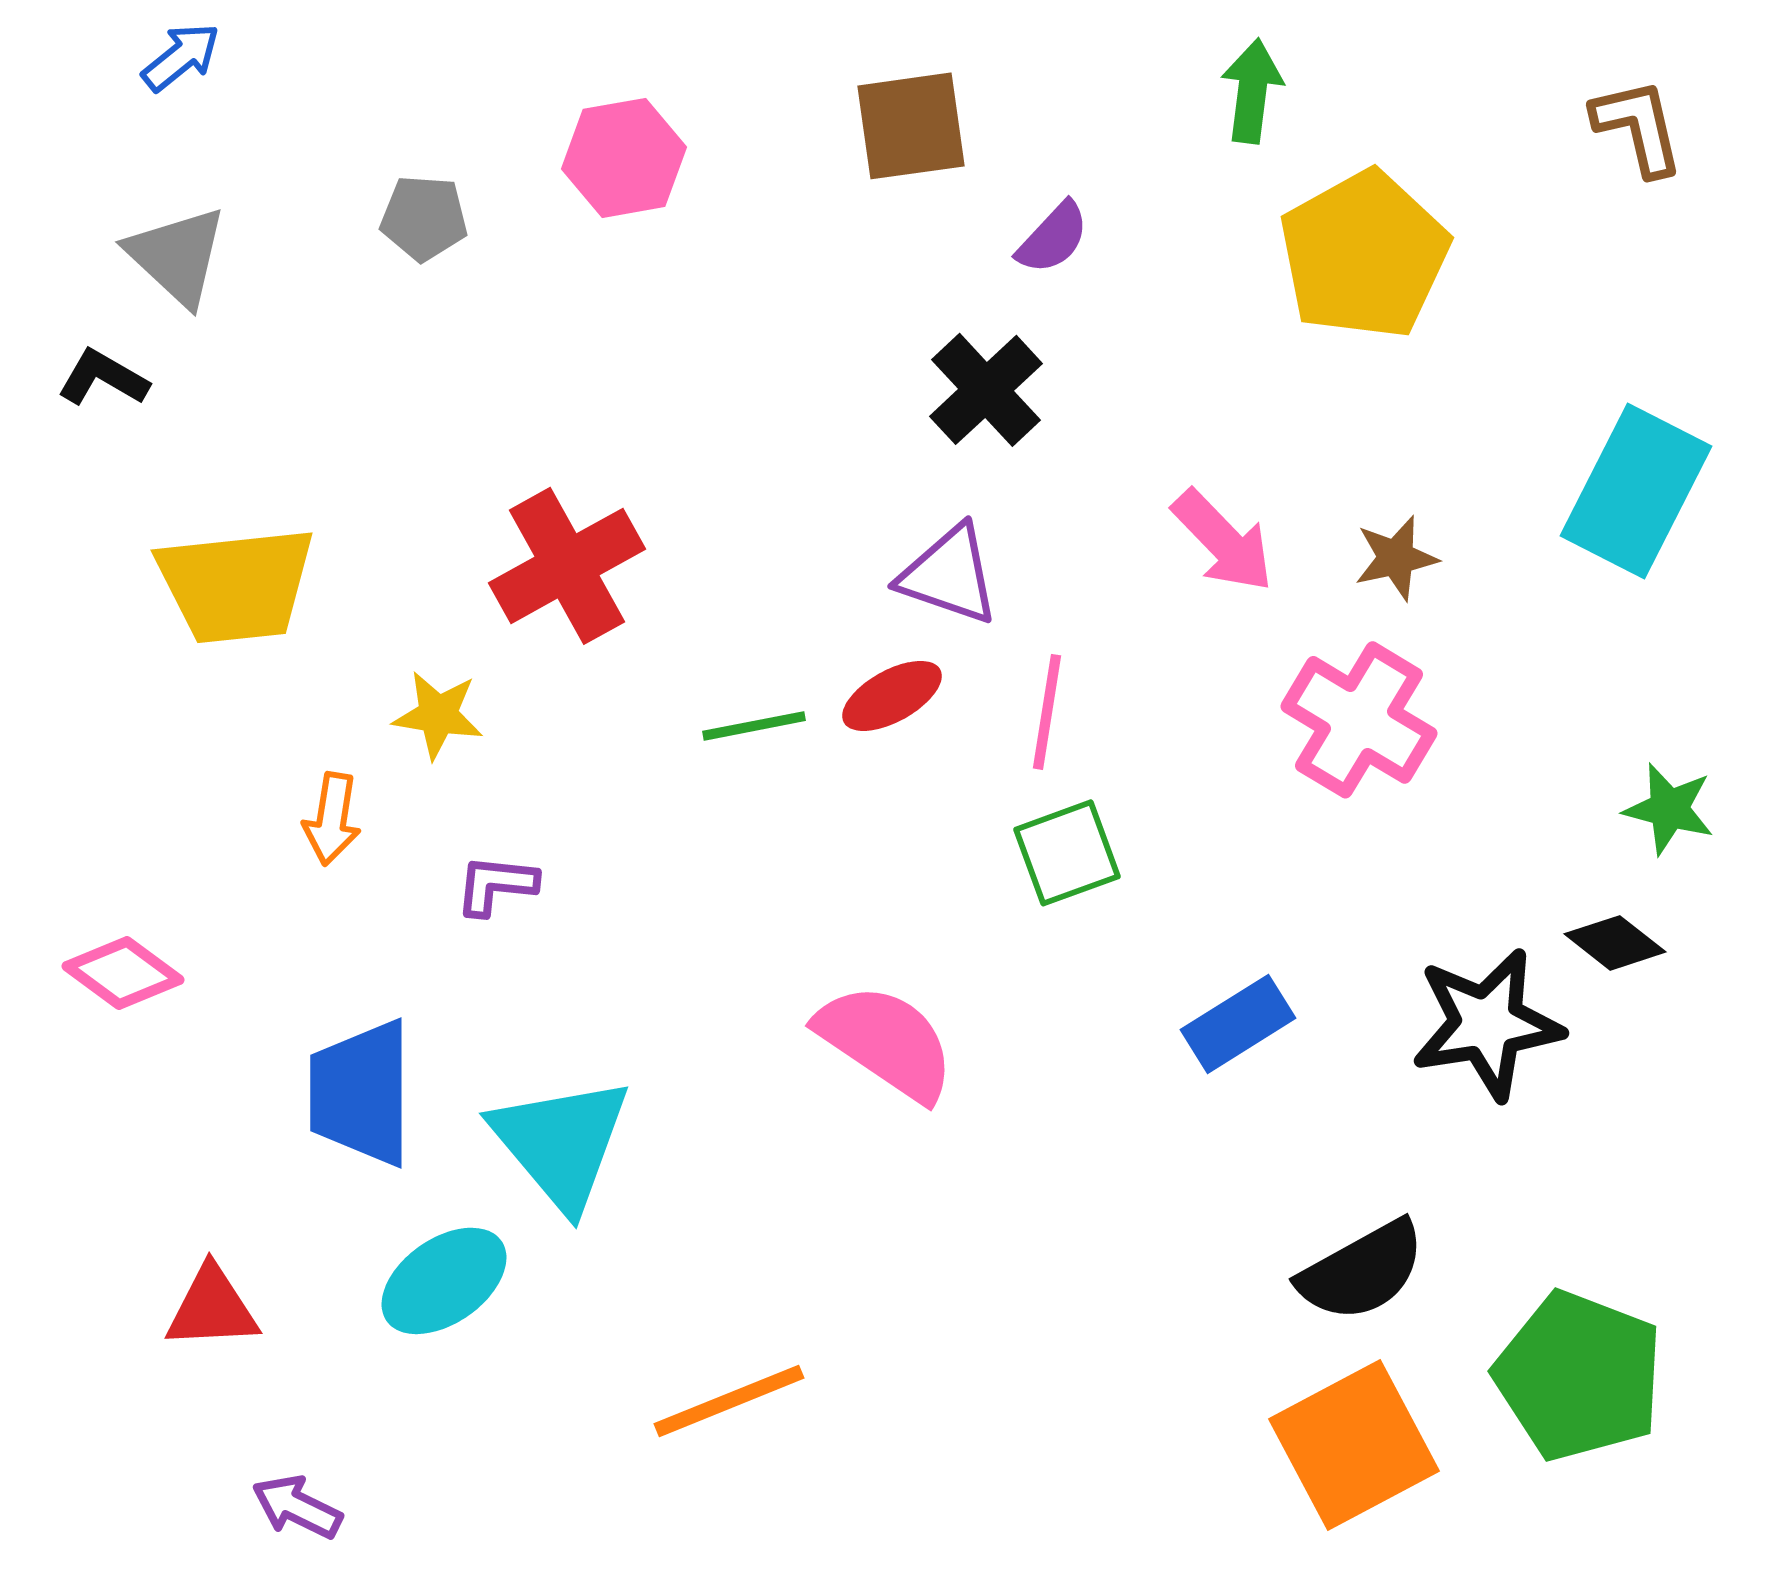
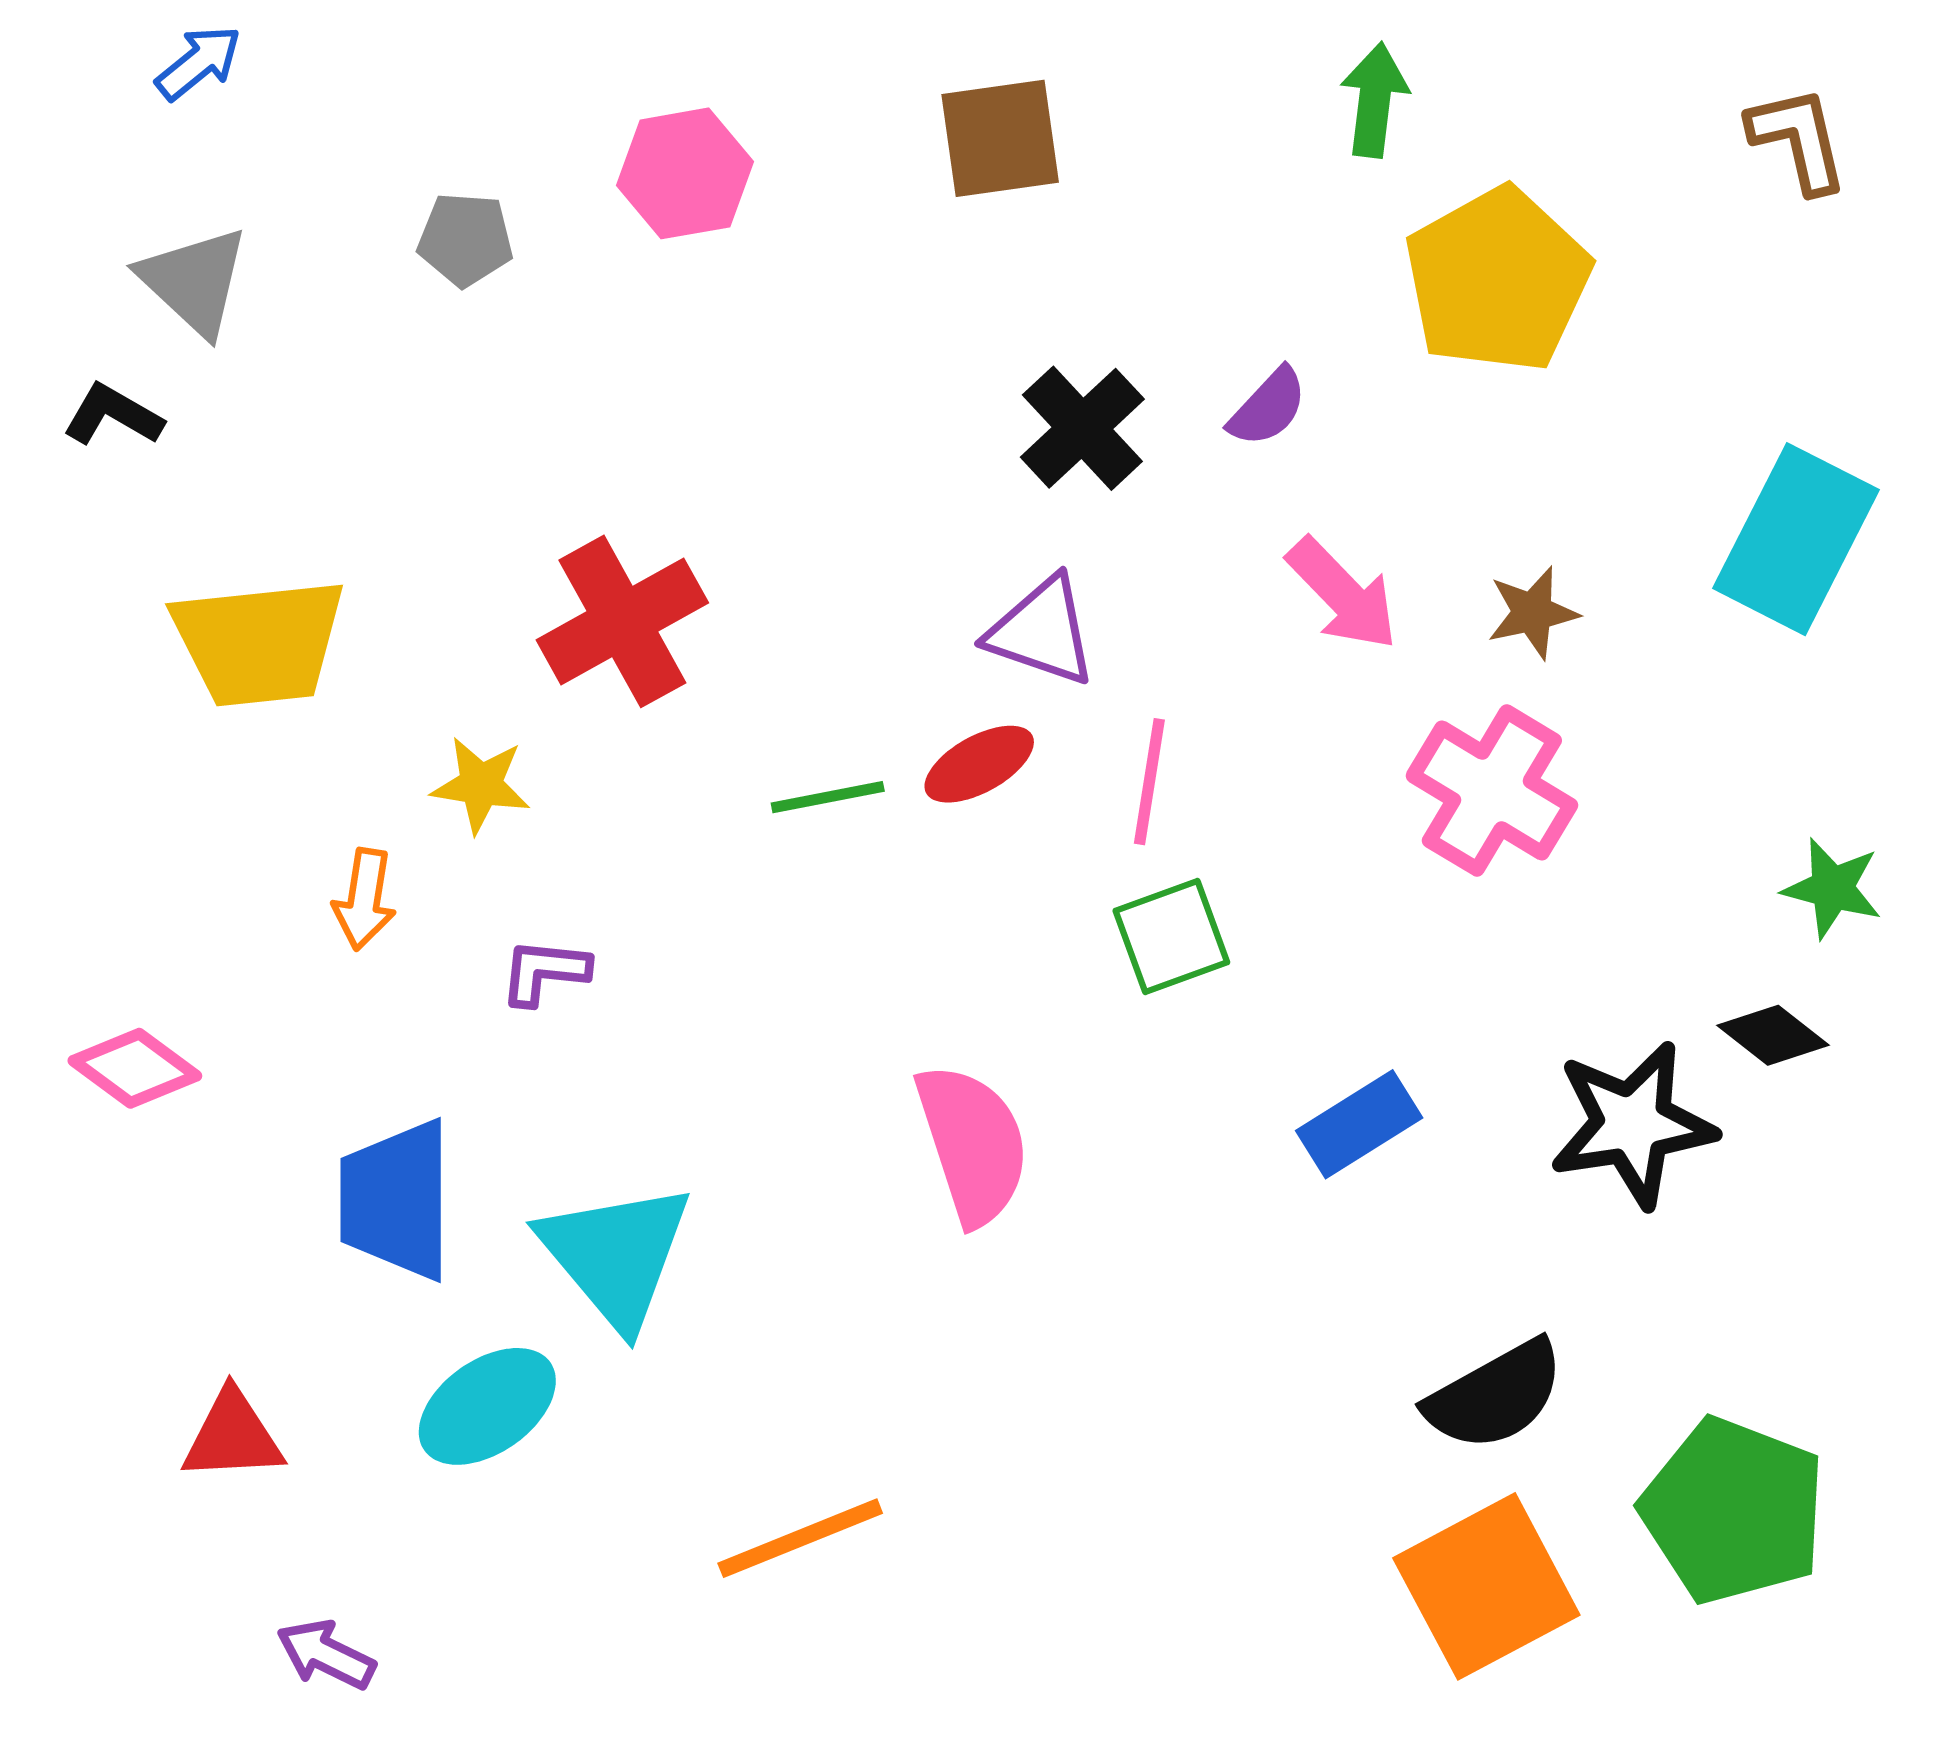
purple semicircle: (1053, 238) -> (1268, 407), moved
pink semicircle: (886, 1042) -> (973, 1144), turned 38

